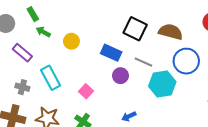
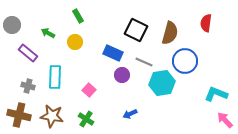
green rectangle: (33, 14) -> (78, 16), moved
brown semicircle: (171, 32) -> (170, 33), turned 90
cyan rectangle: (51, 78) -> (55, 77), turned 30

